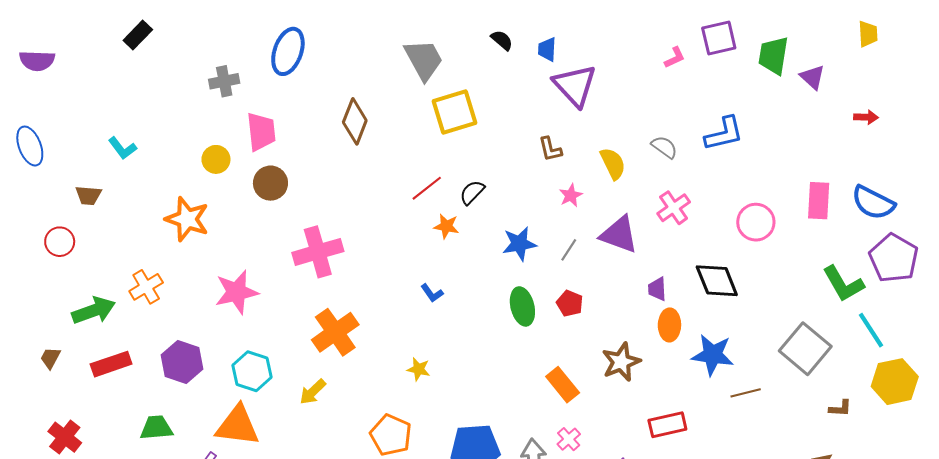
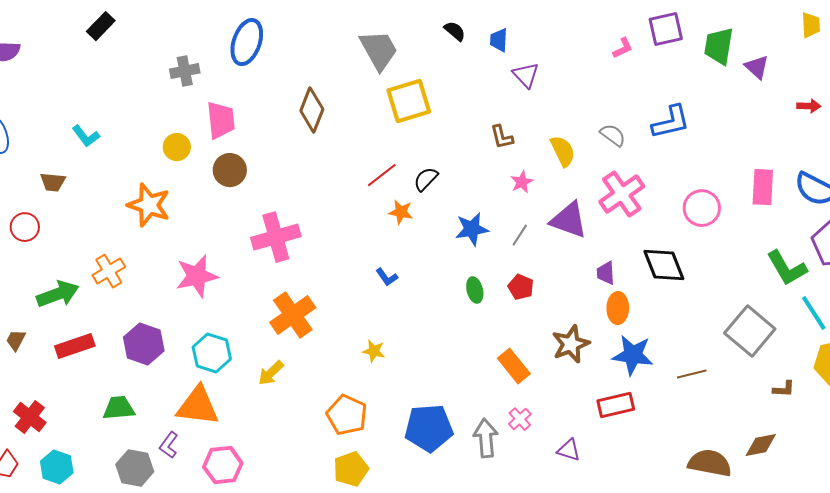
purple triangle: (575, 85) -> (526, 75), size x0.6
pink cross: (674, 208) -> (622, 194), size x1.4
green ellipse: (522, 306) -> (475, 290), size x0.7
blue star: (713, 355) -> (633, 355), moved

